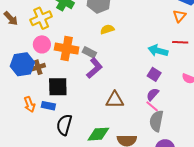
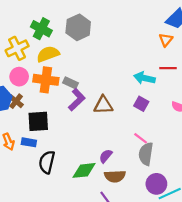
yellow semicircle: (107, 29) -> (48, 54), moved, size x1.5
brown cross: (38, 67) -> (16, 101), turned -32
purple semicircle: (153, 94) -> (106, 156), moved
brown triangle: (115, 100) -> (103, 105), moved

